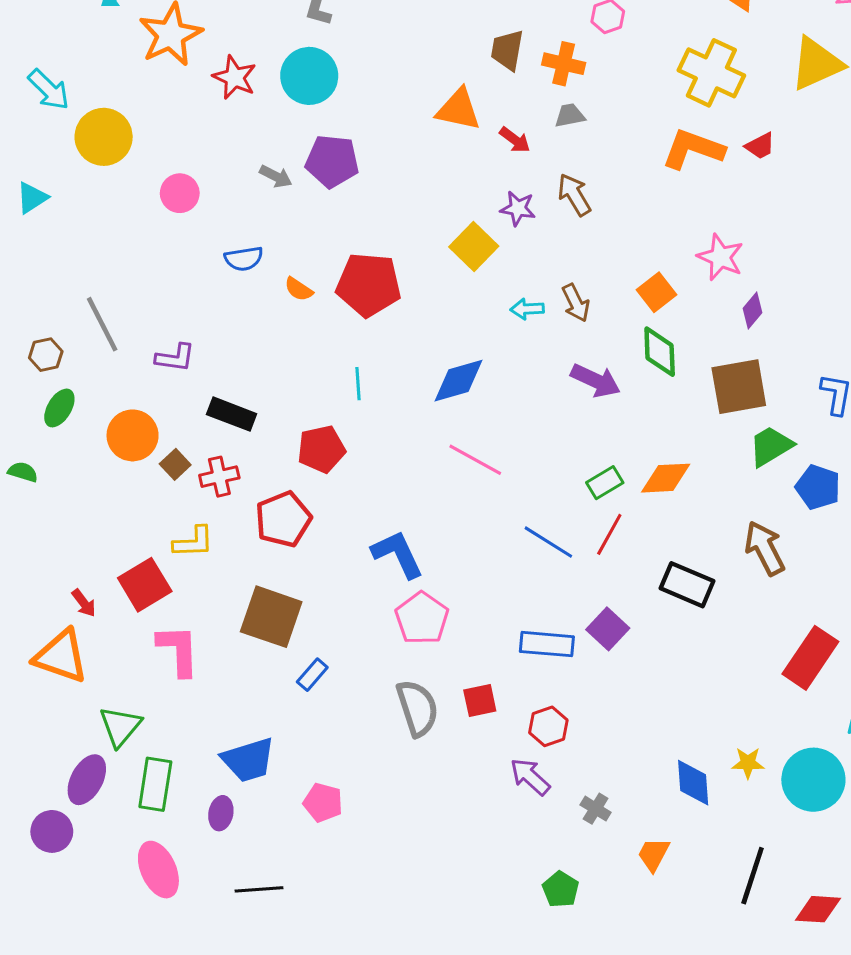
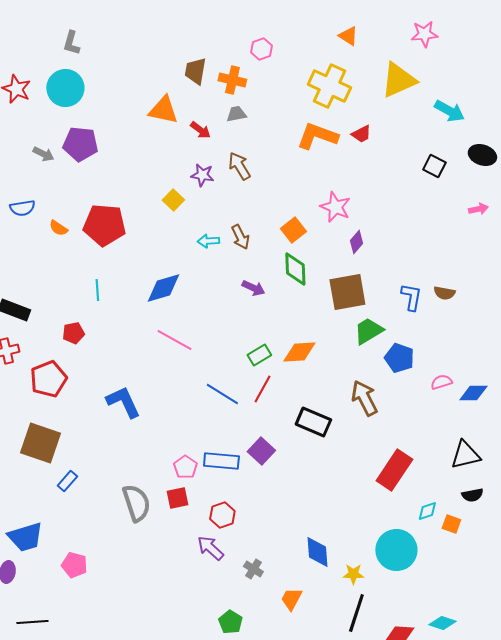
yellow square: (474, 247) -> (173, 200), size x0.7
purple arrow: (596, 381) -> (253, 288), size x0.7
red pentagon: (321, 449) -> (73, 333), size x0.7
pink pentagon: (422, 618) -> (185, 467), moved, size x0.7
yellow star: (748, 763) -> (353, 574), moved

